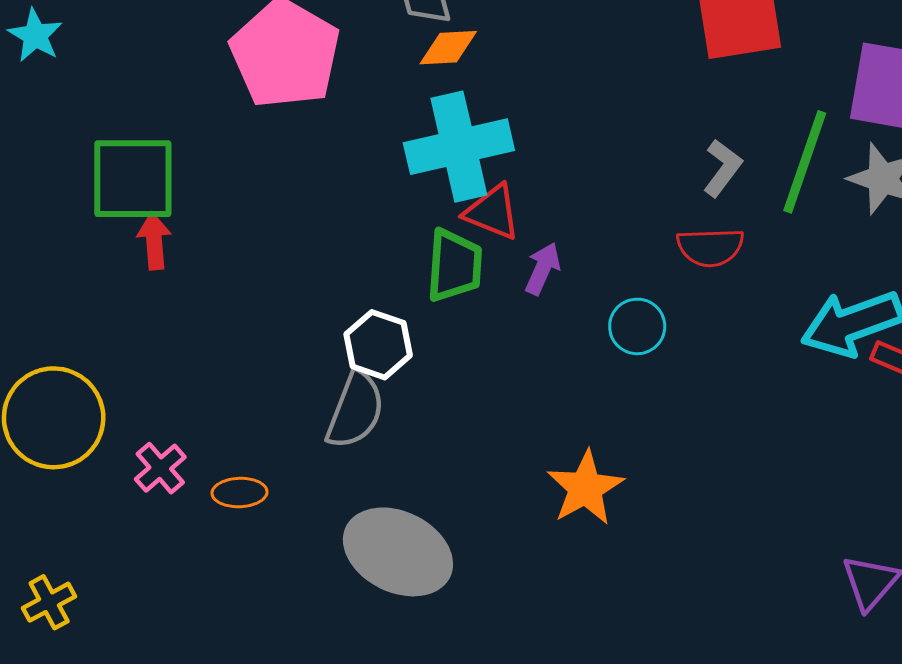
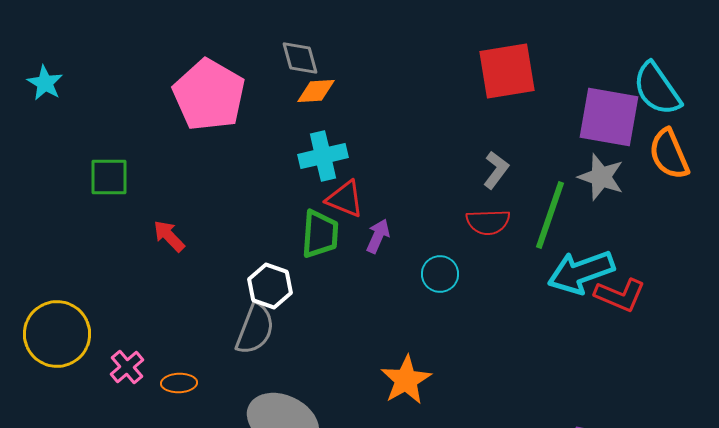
cyan cross: (459, 147) -> (323, 156), size x0.7
green line: (805, 162) -> (550, 215), moved
green square: (133, 179) -> (109, 177), size x0.7
red arrow: (154, 241) -> (169, 236), moved, turned -39

